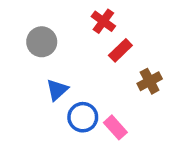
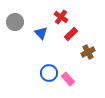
gray circle: (42, 42) -> (15, 22), moved
blue triangle: (57, 90) -> (41, 33), moved, turned -32

